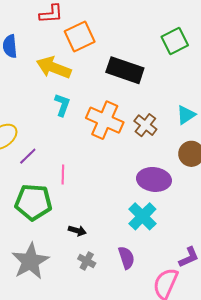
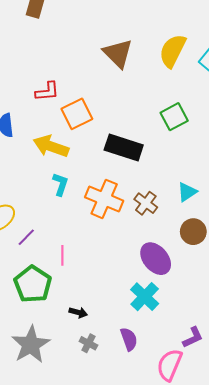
purple ellipse: (154, 179) -> (156, 259), turned 44
green pentagon: (33, 202) -> (33, 284), turned 30

